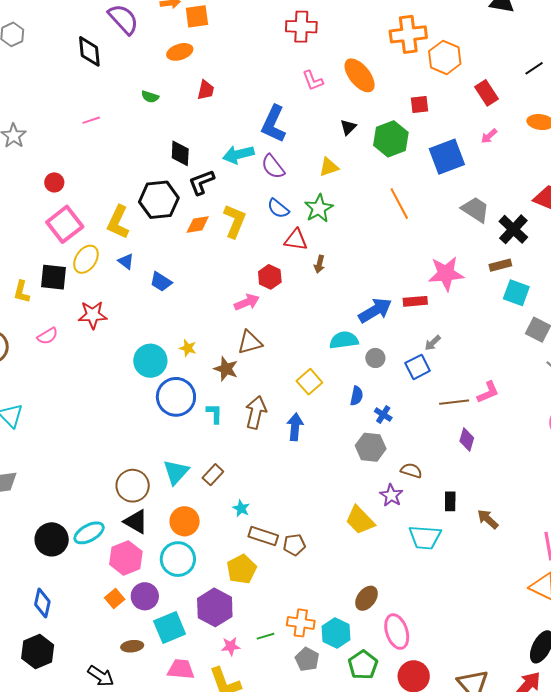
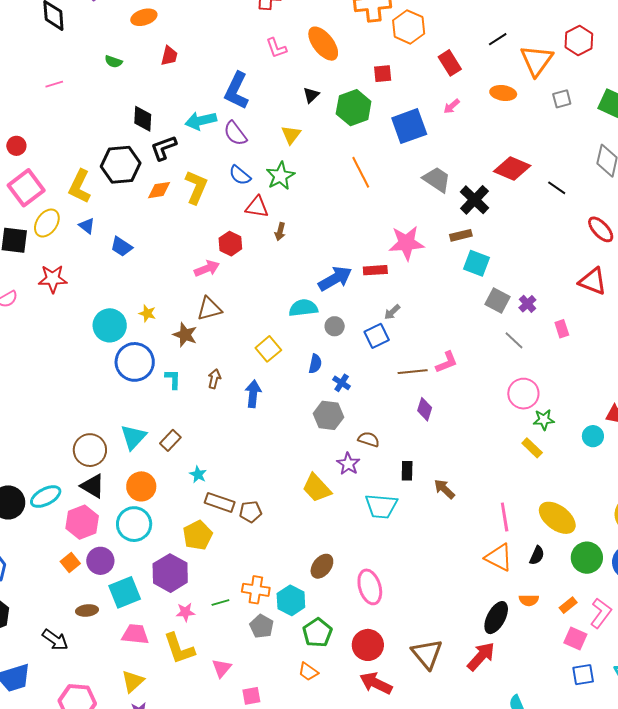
yellow triangle: (329, 167) -> (291, 135), turned -35
brown arrow: (256, 412) -> (214, 379), size x0.6
pink ellipse: (397, 632) -> (370, 587), moved

